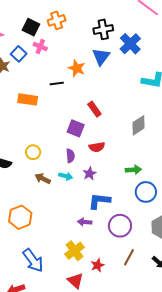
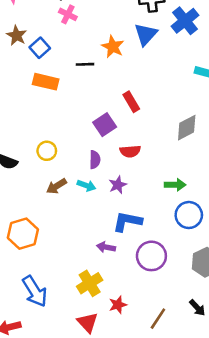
blue square: (19, 54) -> (40, 48), moved
purple square: (76, 128) -> (105, 125), turned 30
brown arrow: (43, 179) -> (56, 186), turned -63
brown line: (129, 257) -> (158, 319), moved

